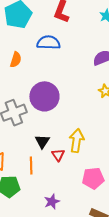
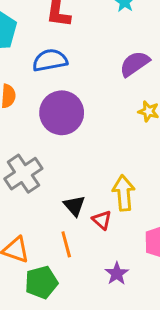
purple circle: (44, 96) -> (62, 113), moved
purple star: (52, 202) -> (117, 274), moved

